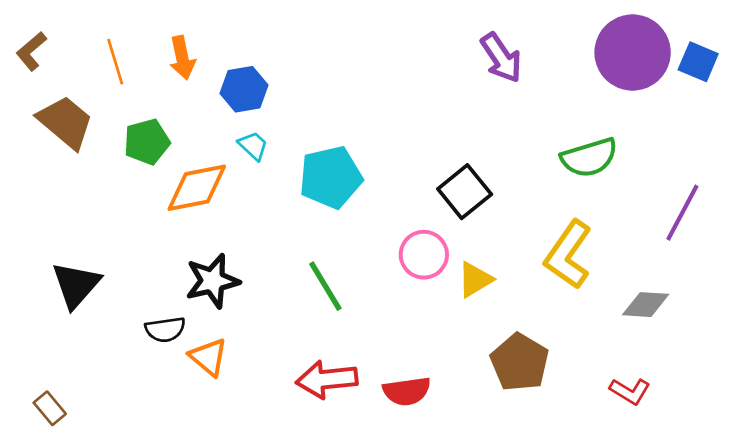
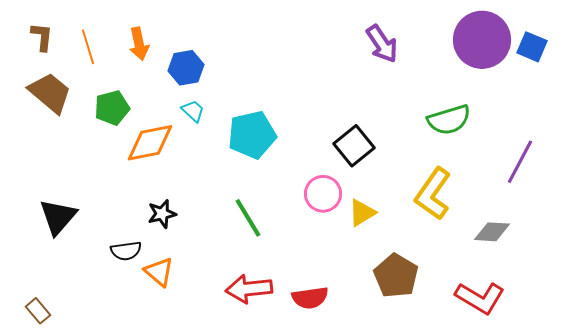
brown L-shape: (31, 51) -> (42, 37), moved, turned 136
black star: (212, 281) -> (162, 214), size x0.7
red L-shape: (630, 391) -> (480, 298), size x1.6

